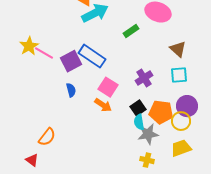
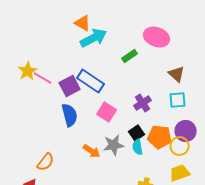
blue semicircle: (71, 90) -> (70, 115), size x1.6
orange arrow: (103, 105) -> (92, 151), moved
gray star: (148, 134) -> (114, 145), moved

